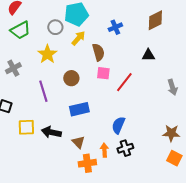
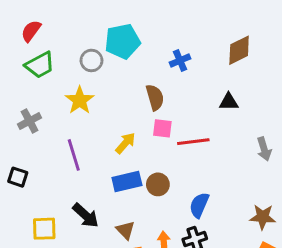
yellow arrow: (78, 38) -> (125, 143), moved
brown circle: (71, 78) -> (158, 184), moved
red line: (124, 82) -> (193, 142), turned 45
blue semicircle: (118, 125) -> (199, 205), moved
yellow square: (26, 127) -> (44, 229), moved
black arrow: (51, 132) -> (86, 215), turned -150

